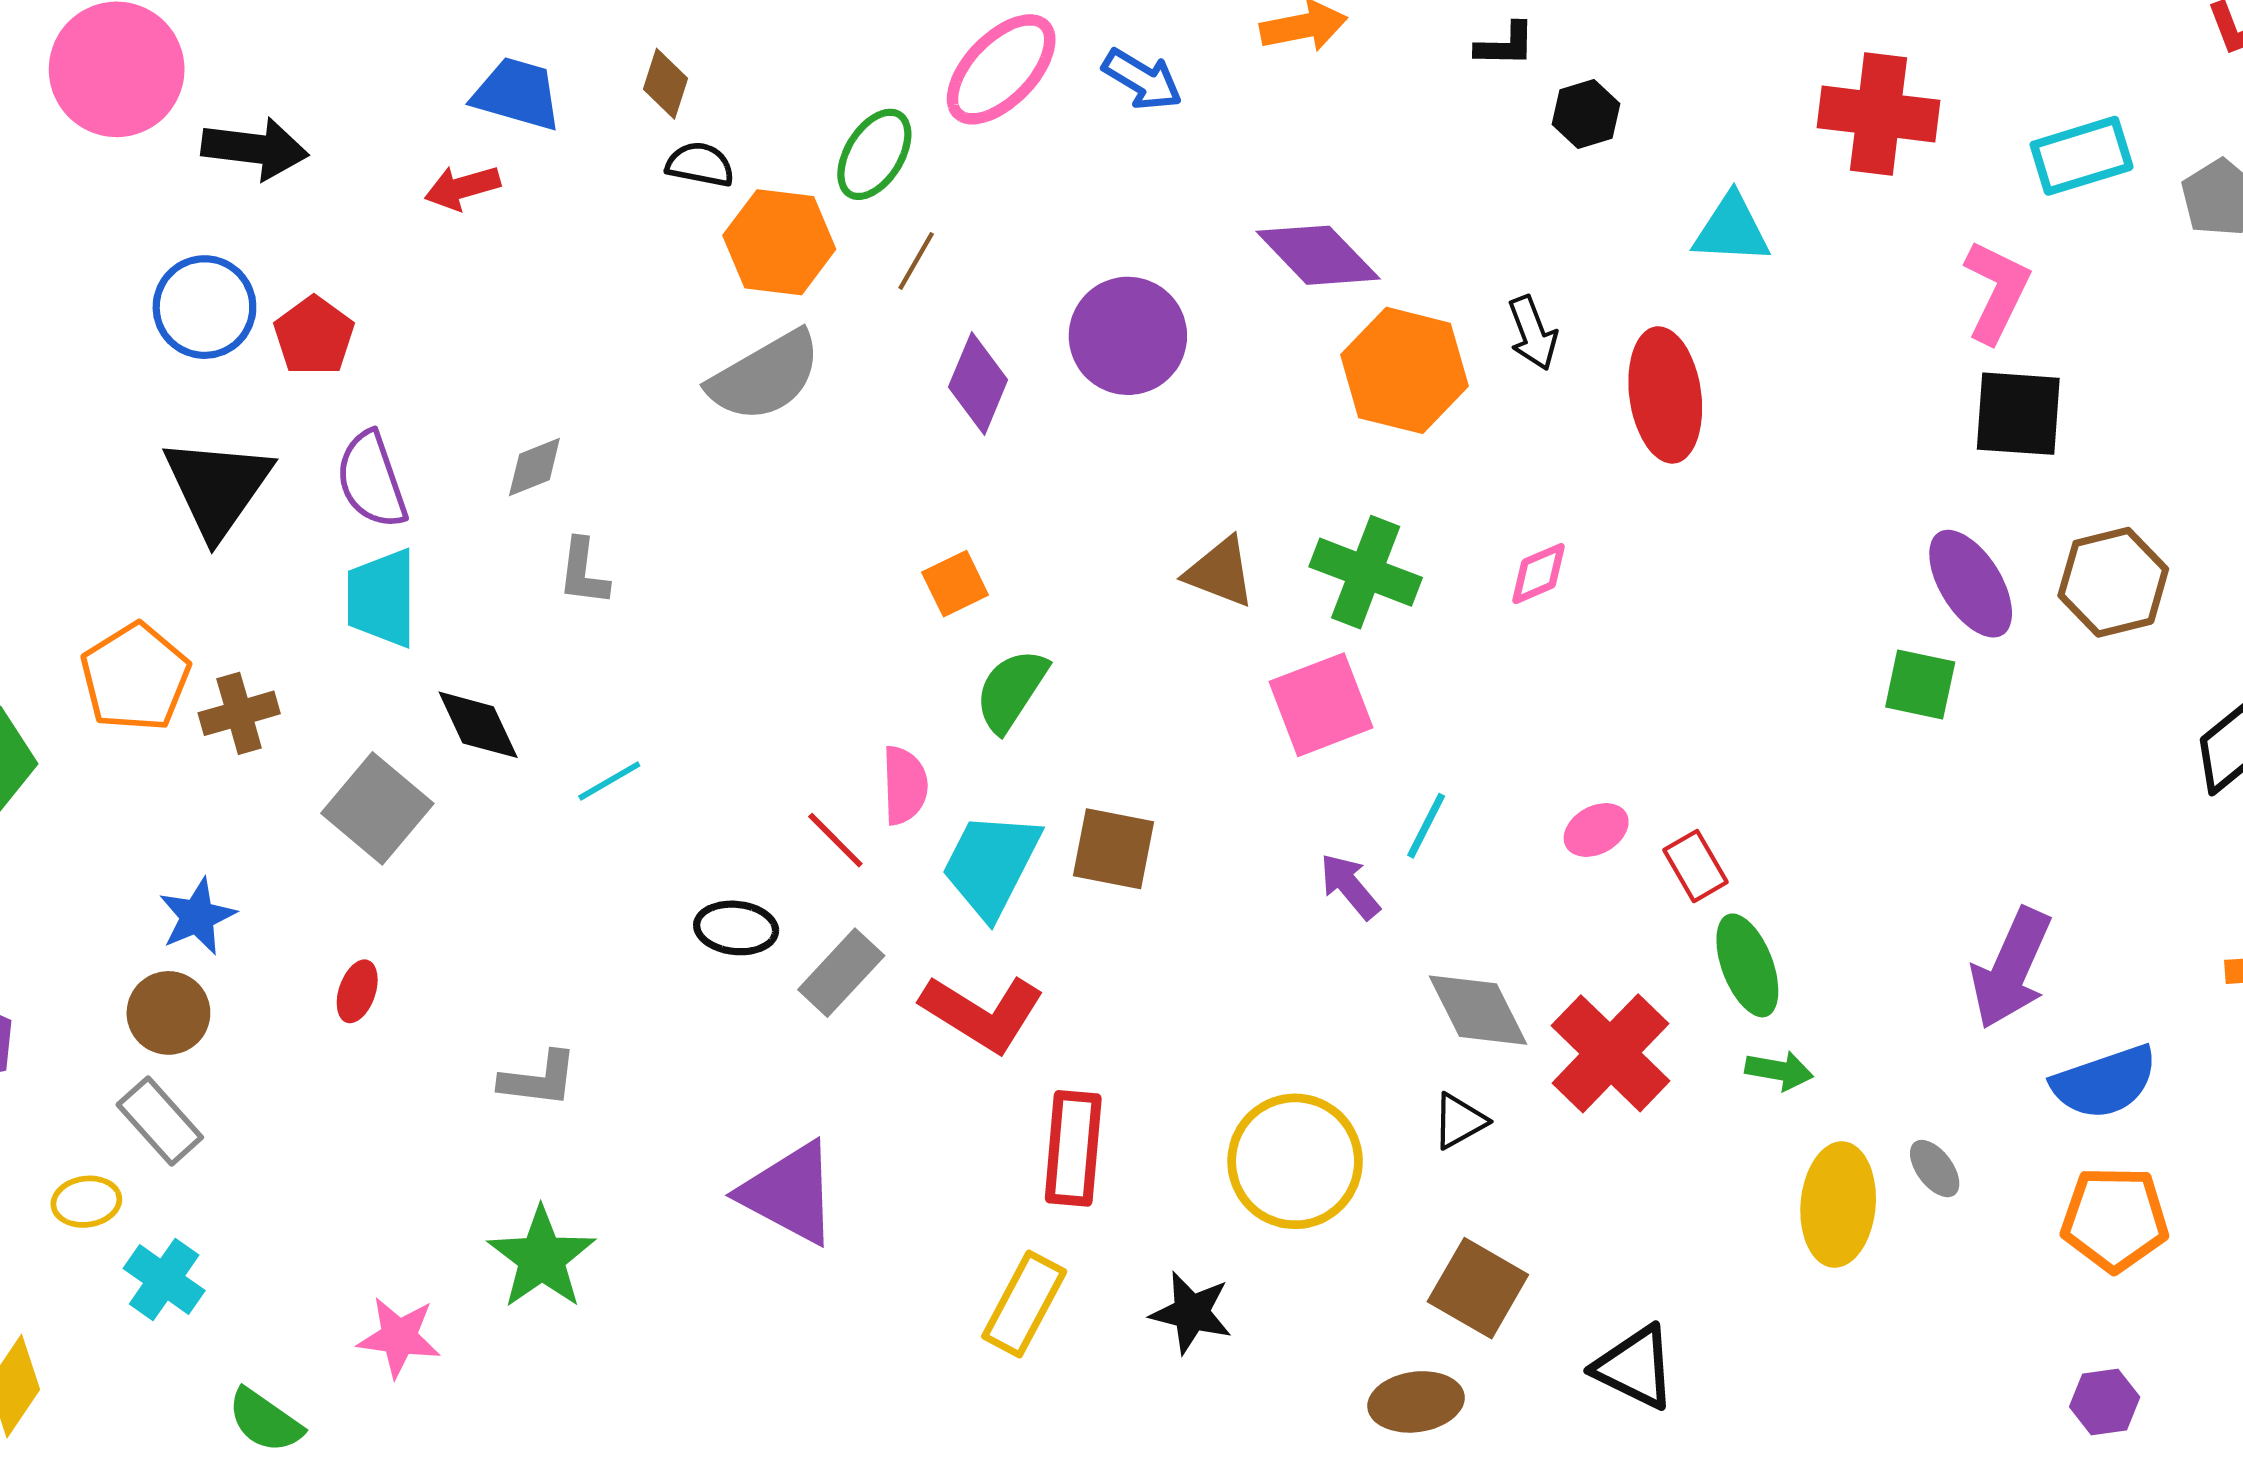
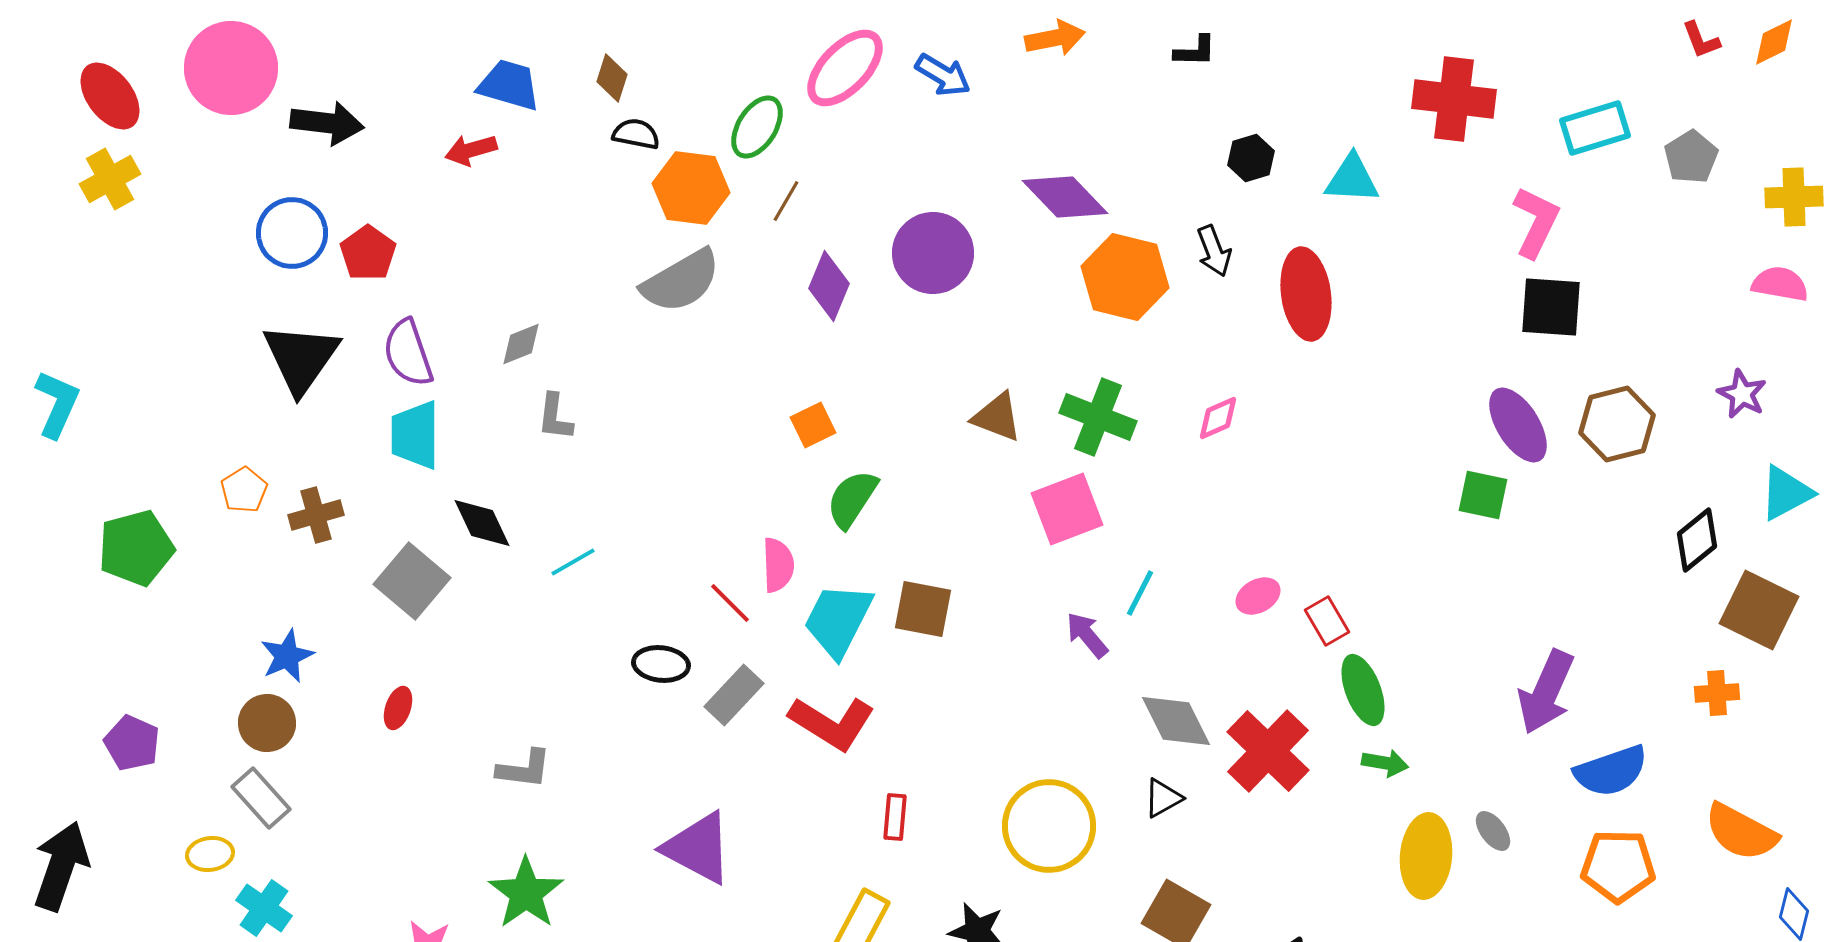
black hexagon: (1586, 114) -> (1251, 158), moved
orange pentagon: (135, 677) -> (244, 490), size x0.6
red rectangle: (1073, 1148) -> (895, 817), size x0.6

